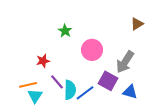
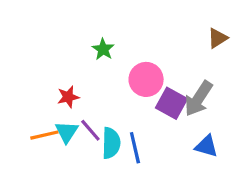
purple square: (108, 81) -> (171, 103), moved
blue line: (85, 93) -> (135, 148), turned -66
cyan triangle: (35, 96) -> (67, 132), moved

